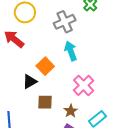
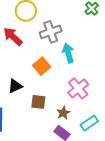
gray cross: (65, 22) -> (51, 32), moved
black triangle: (30, 82) -> (15, 86), moved

